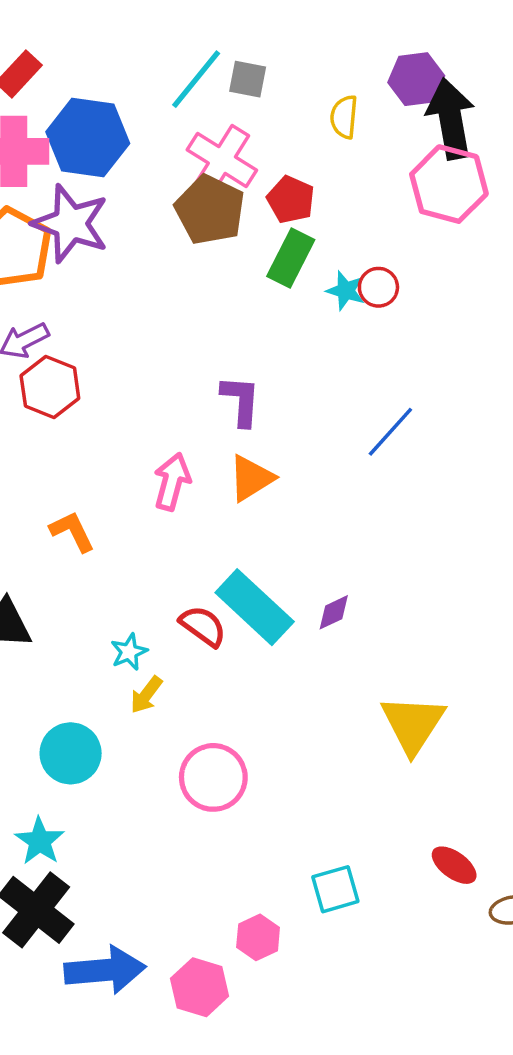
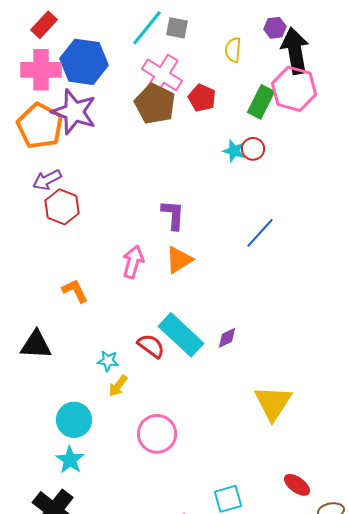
purple hexagon: (416, 79) -> (275, 28), size x0.7
green rectangle: (291, 258) -> (261, 102), moved
cyan star: (129, 652) -> (108, 361), turned 30
cyan star: (40, 841) -> (70, 460), moved

